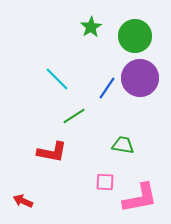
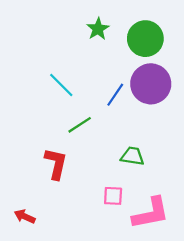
red L-shape: (52, 152) -> (56, 164), turned -88

